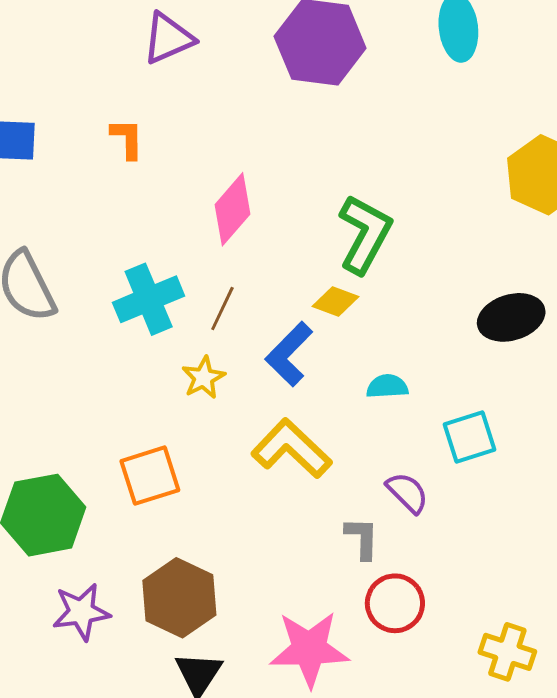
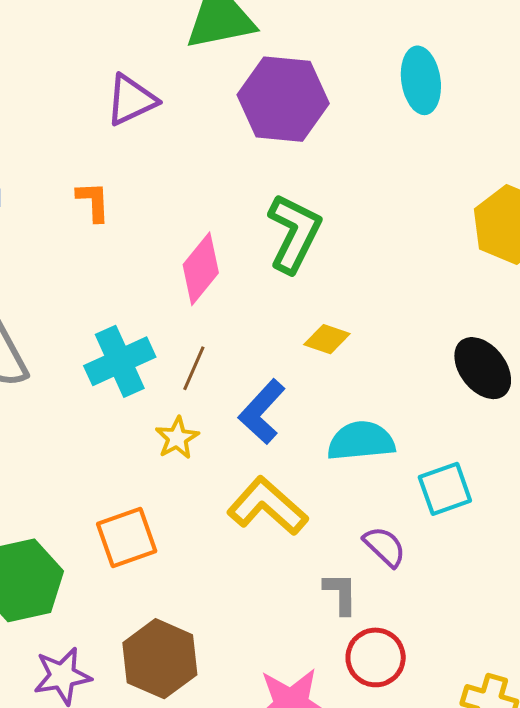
green L-shape: (365, 234) -> (294, 233), moved
yellow diamond: (336, 302) -> (327, 339), moved
black ellipse: (511, 317) -> (483, 368), turned 70
cyan semicircle: (387, 386) -> (361, 441), size x1.6

